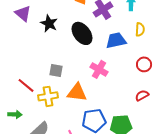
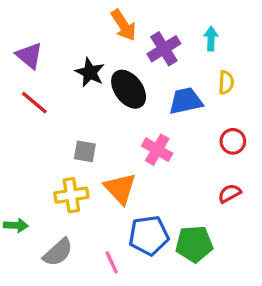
black star: (49, 23) -> (90, 72), moved
red line: (26, 85) -> (34, 103), moved
orange triangle: (77, 92) -> (120, 188), turned 40

